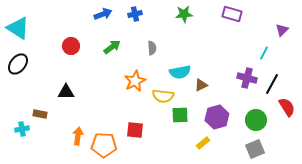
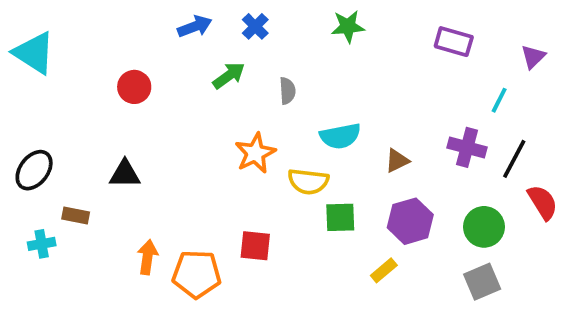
blue cross: (135, 14) -> (255, 26), turned -32
purple rectangle: (232, 14) -> (454, 42), moved
green arrow: (112, 47) -> (229, 76), moved
black ellipse: (18, 64) -> (34, 170), moved
brown triangle: (201, 85) -> (397, 161), moved

